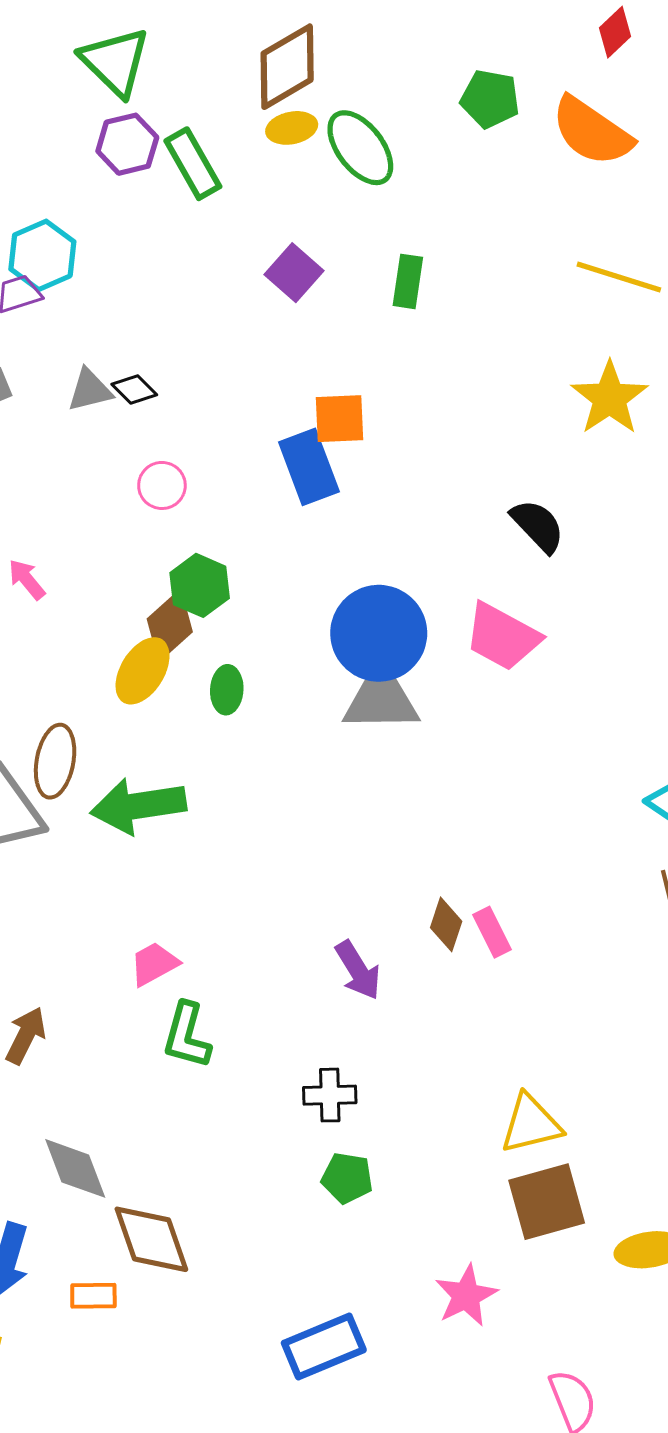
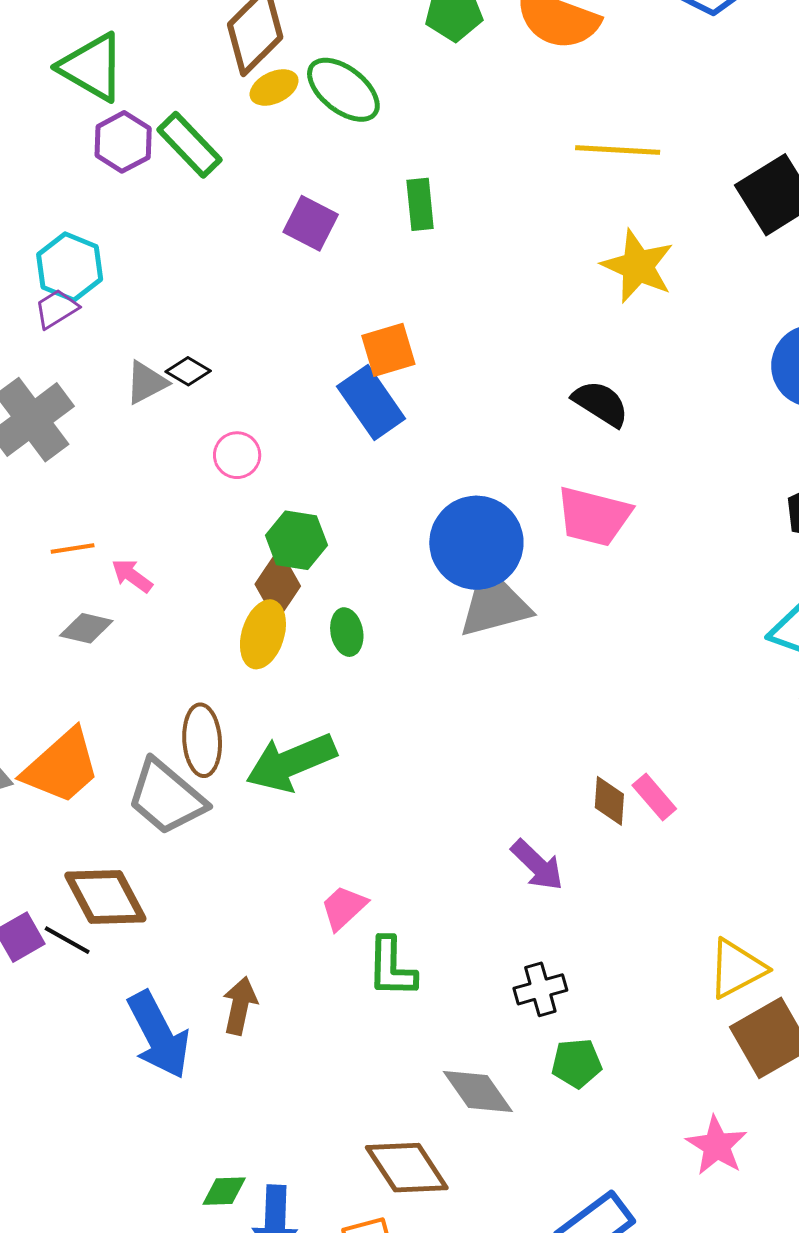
gray diamond: (75, 1168) -> (478, 1091), moved

